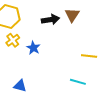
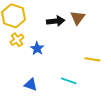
cyan line: (78, 82) -> (69, 81), moved
blue triangle: (20, 86) -> (31, 85), moved

